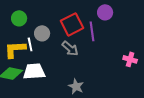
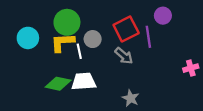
green circle: (19, 18) -> (67, 22), size x1.5
yellow L-shape: (15, 49) -> (62, 42), moved
pink cross: (130, 59) -> (191, 68), turned -32

